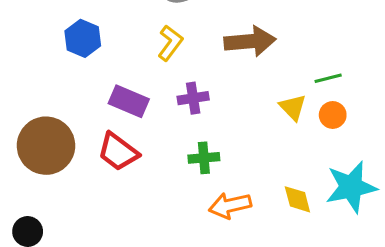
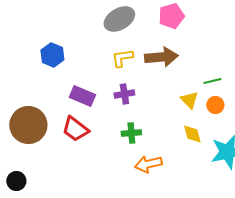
yellow L-shape: (170, 43) -> (122, 58), moved, turned -135
yellow diamond: (297, 199) -> (192, 134), moved

